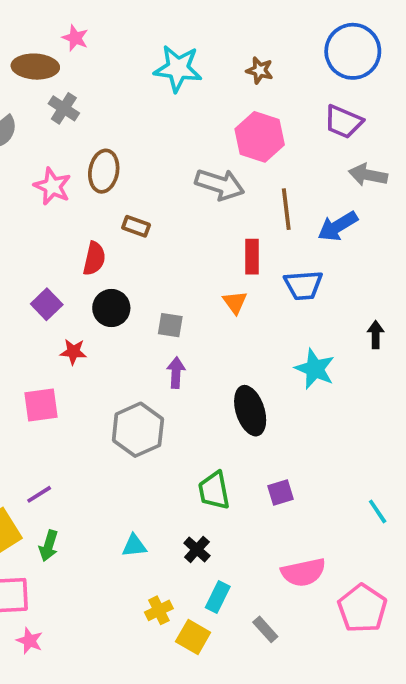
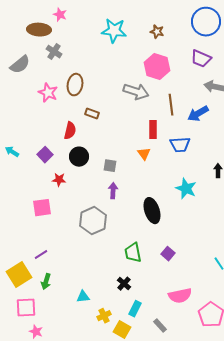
purple square: (281, 492) -> (168, 254), turned -32
cyan triangle: (134, 546) -> (83, 297), moved

